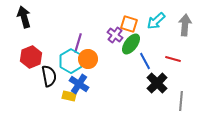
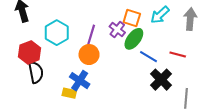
purple line: (78, 43) -> (91, 35), moved
cyan hexagon: (71, 61) -> (57, 33), moved
blue line: (145, 61) -> (148, 57), turned -30
black semicircle: (49, 76) -> (36, 72), moved

